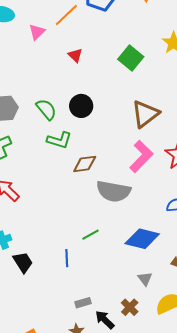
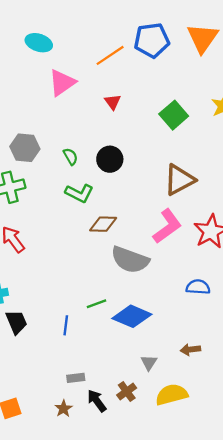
pink triangle: (37, 32) -> (62, 83), moved, size x1.5
green semicircle: (46, 109) -> (71, 156), size x0.7
blue diamond: (142, 239) -> (132, 316), moved

